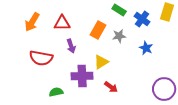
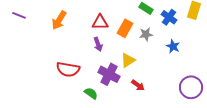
red triangle: (62, 23) -> (100, 22), moved
red semicircle: (41, 58) -> (68, 69), moved
purple cross: (82, 76) -> (109, 74), turned 30
green semicircle: (56, 92) -> (91, 93), moved, turned 48

